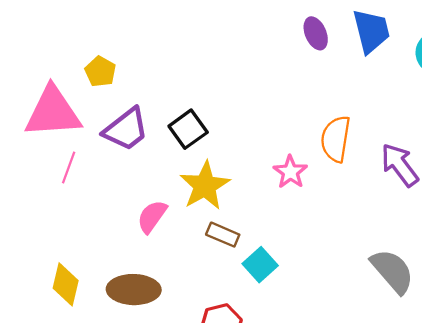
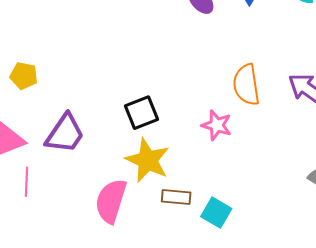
yellow pentagon: (100, 72) -> (24, 76), moved
black square: (188, 129) -> (142, 113), moved, turned 32
pink semicircle: (152, 217) -> (111, 201), size x1.4

